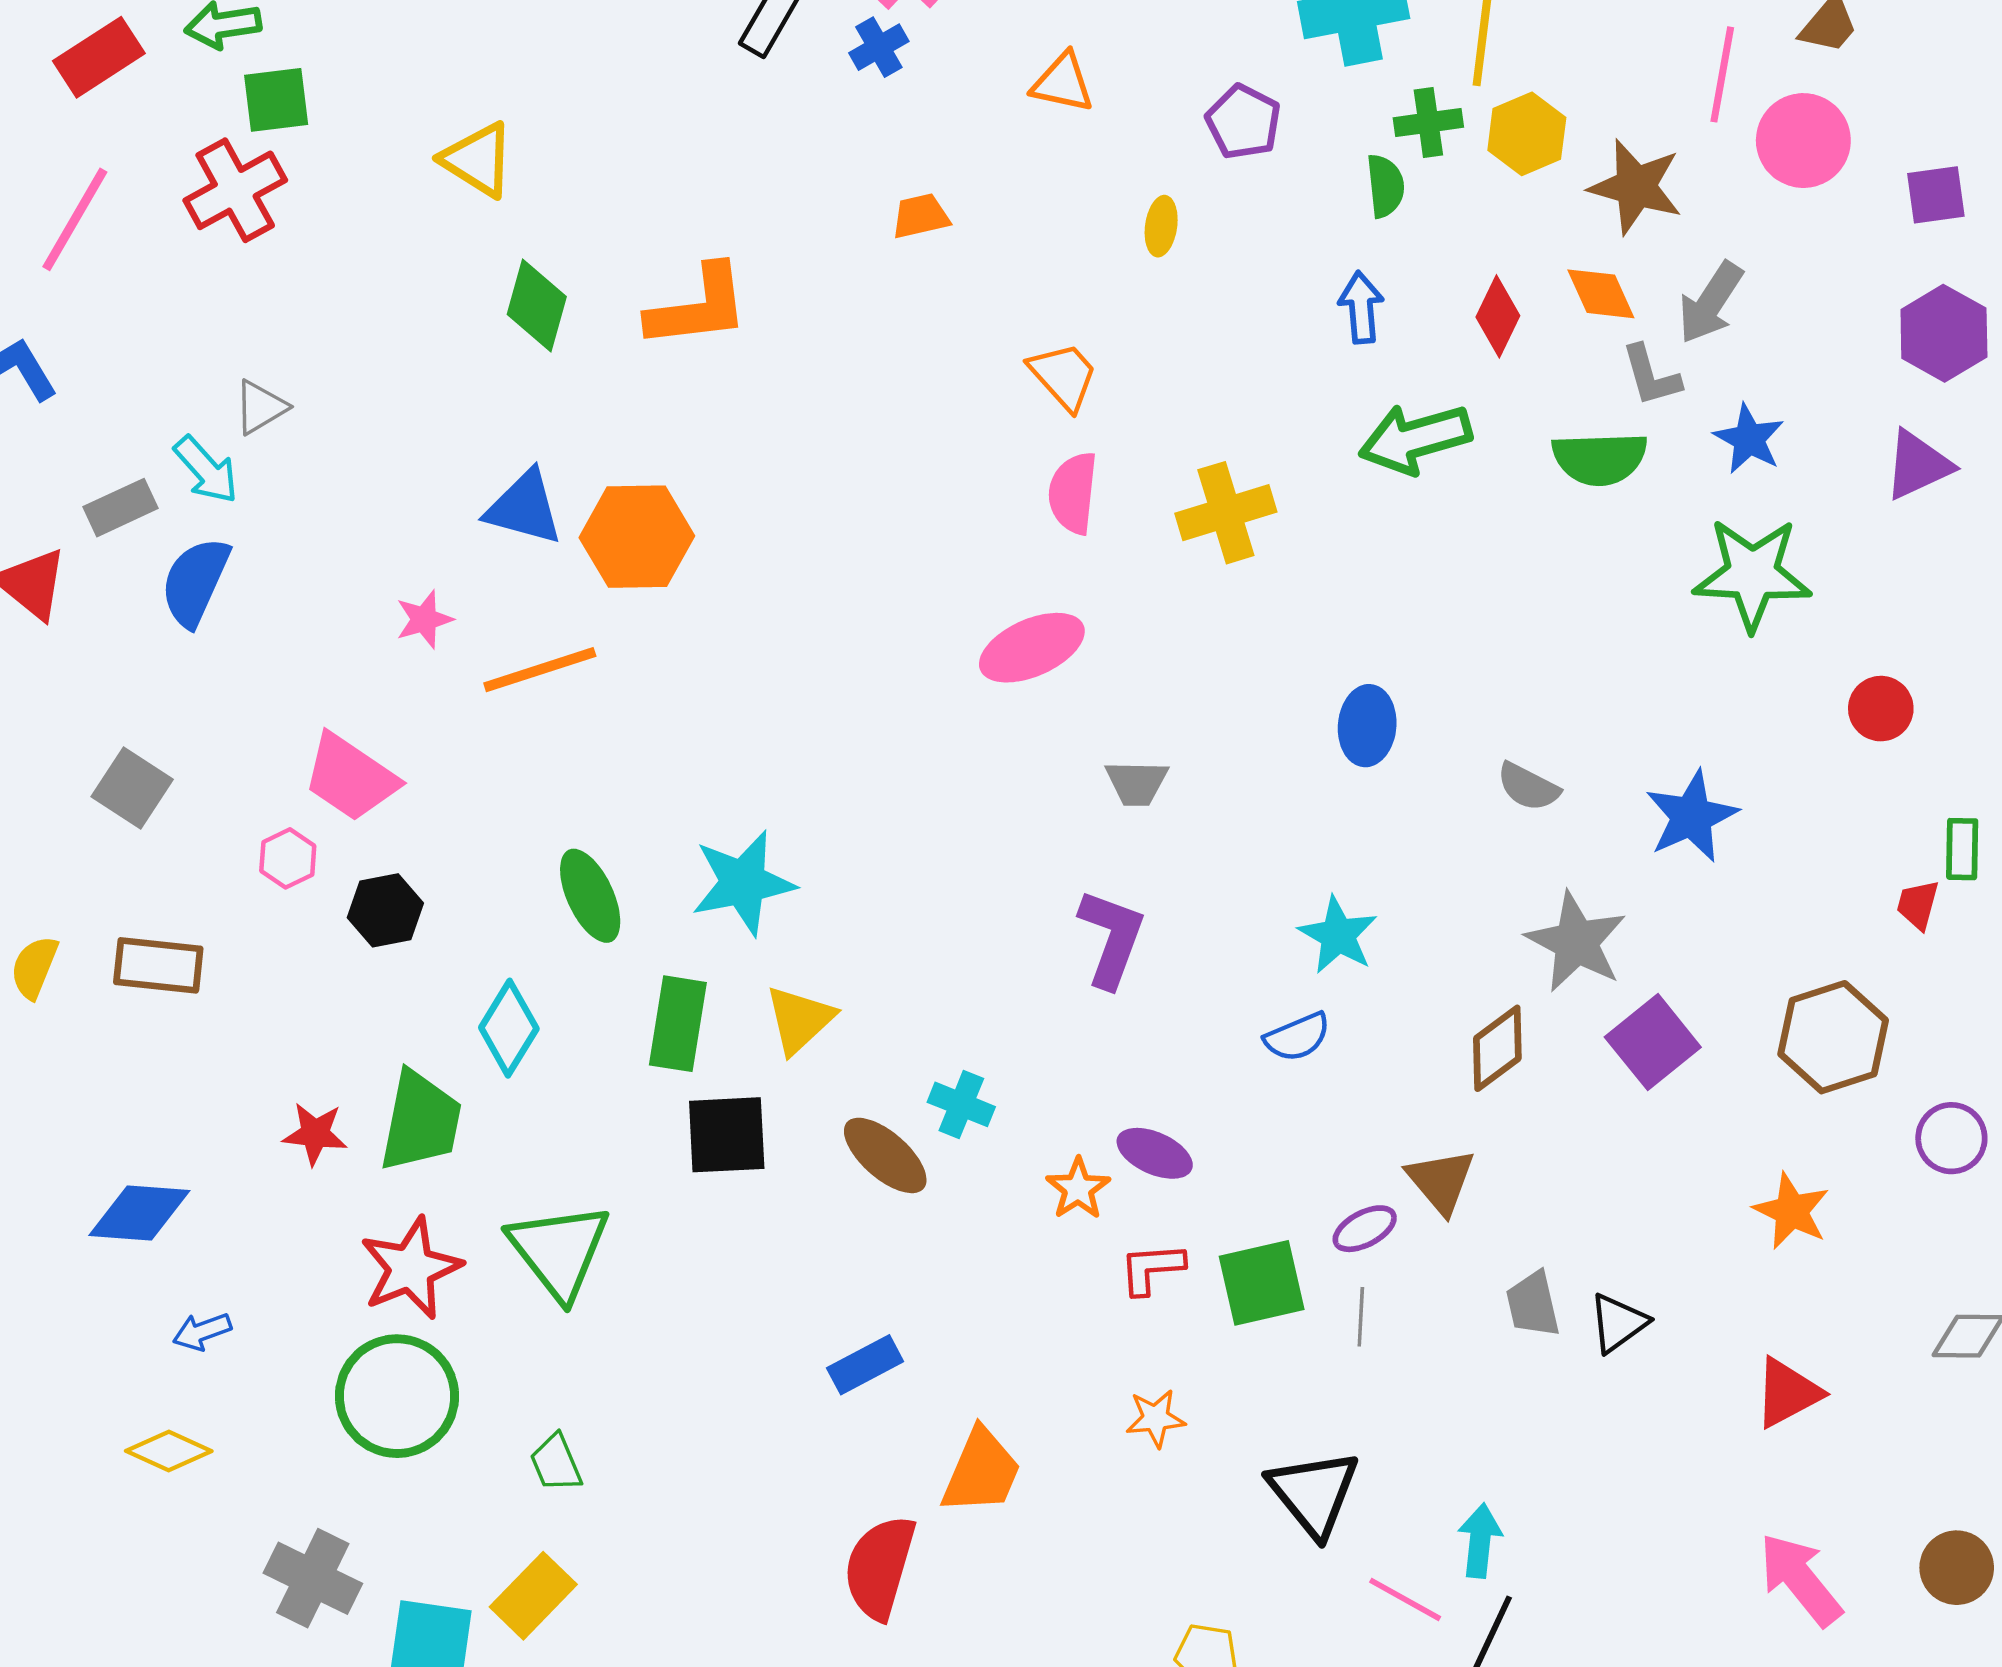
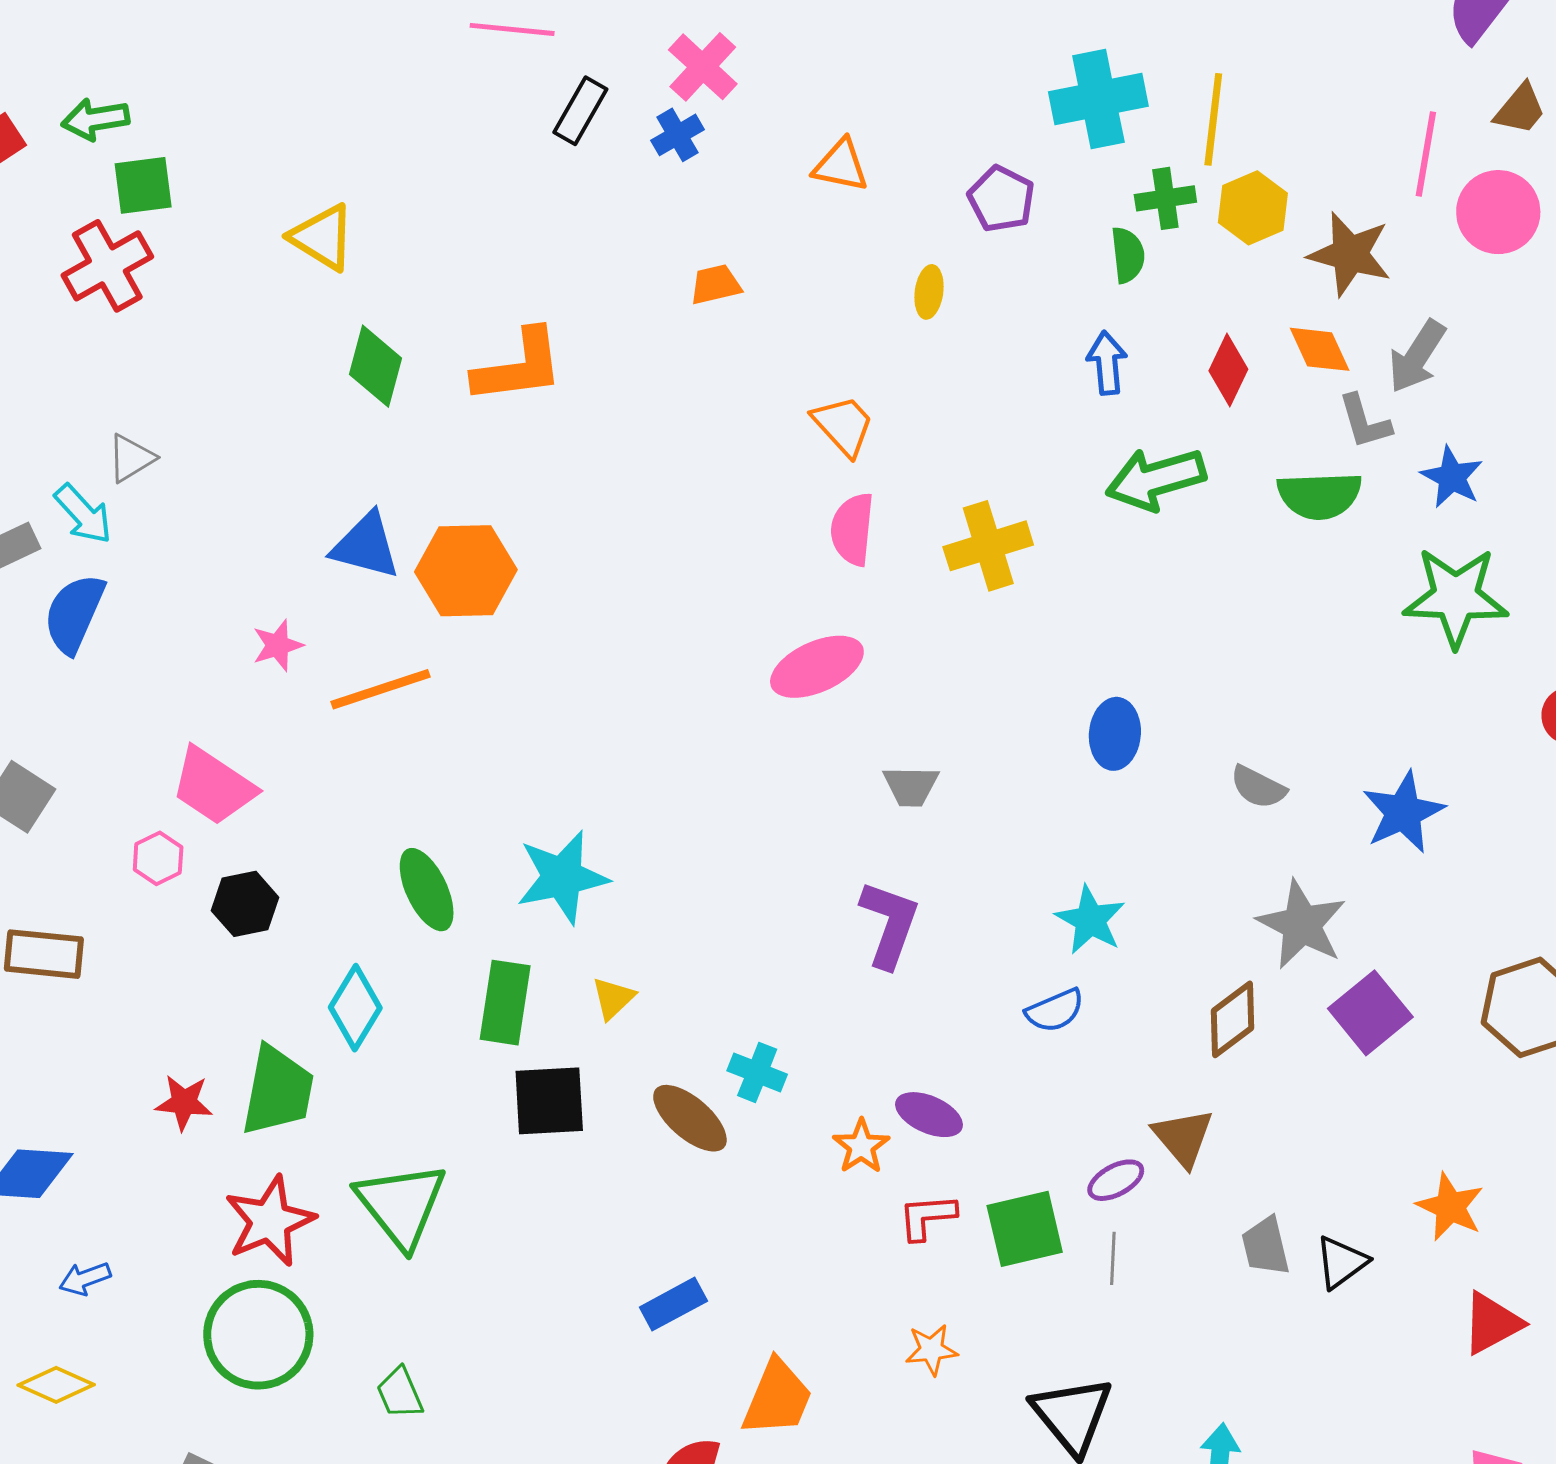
yellow triangle: (800, 1020) -> (613, 998), size x0.7
orange star: (1791, 1211) -> (1450, 1207), moved

